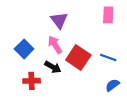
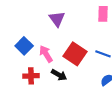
pink arrow: (55, 45) -> (46, 54), moved
black arrow: (53, 67) -> (59, 75), moved

